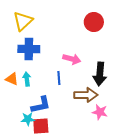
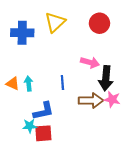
yellow triangle: (23, 21) -> (55, 22), moved
blue cross: (29, 49) -> (22, 33), moved
pink arrow: (72, 59) -> (90, 62), moved
pink star: (100, 112) -> (112, 99), moved

